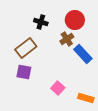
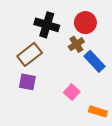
black cross: (41, 22) -> (47, 25), size x1.5
pink square: (58, 88) -> (72, 92), moved

